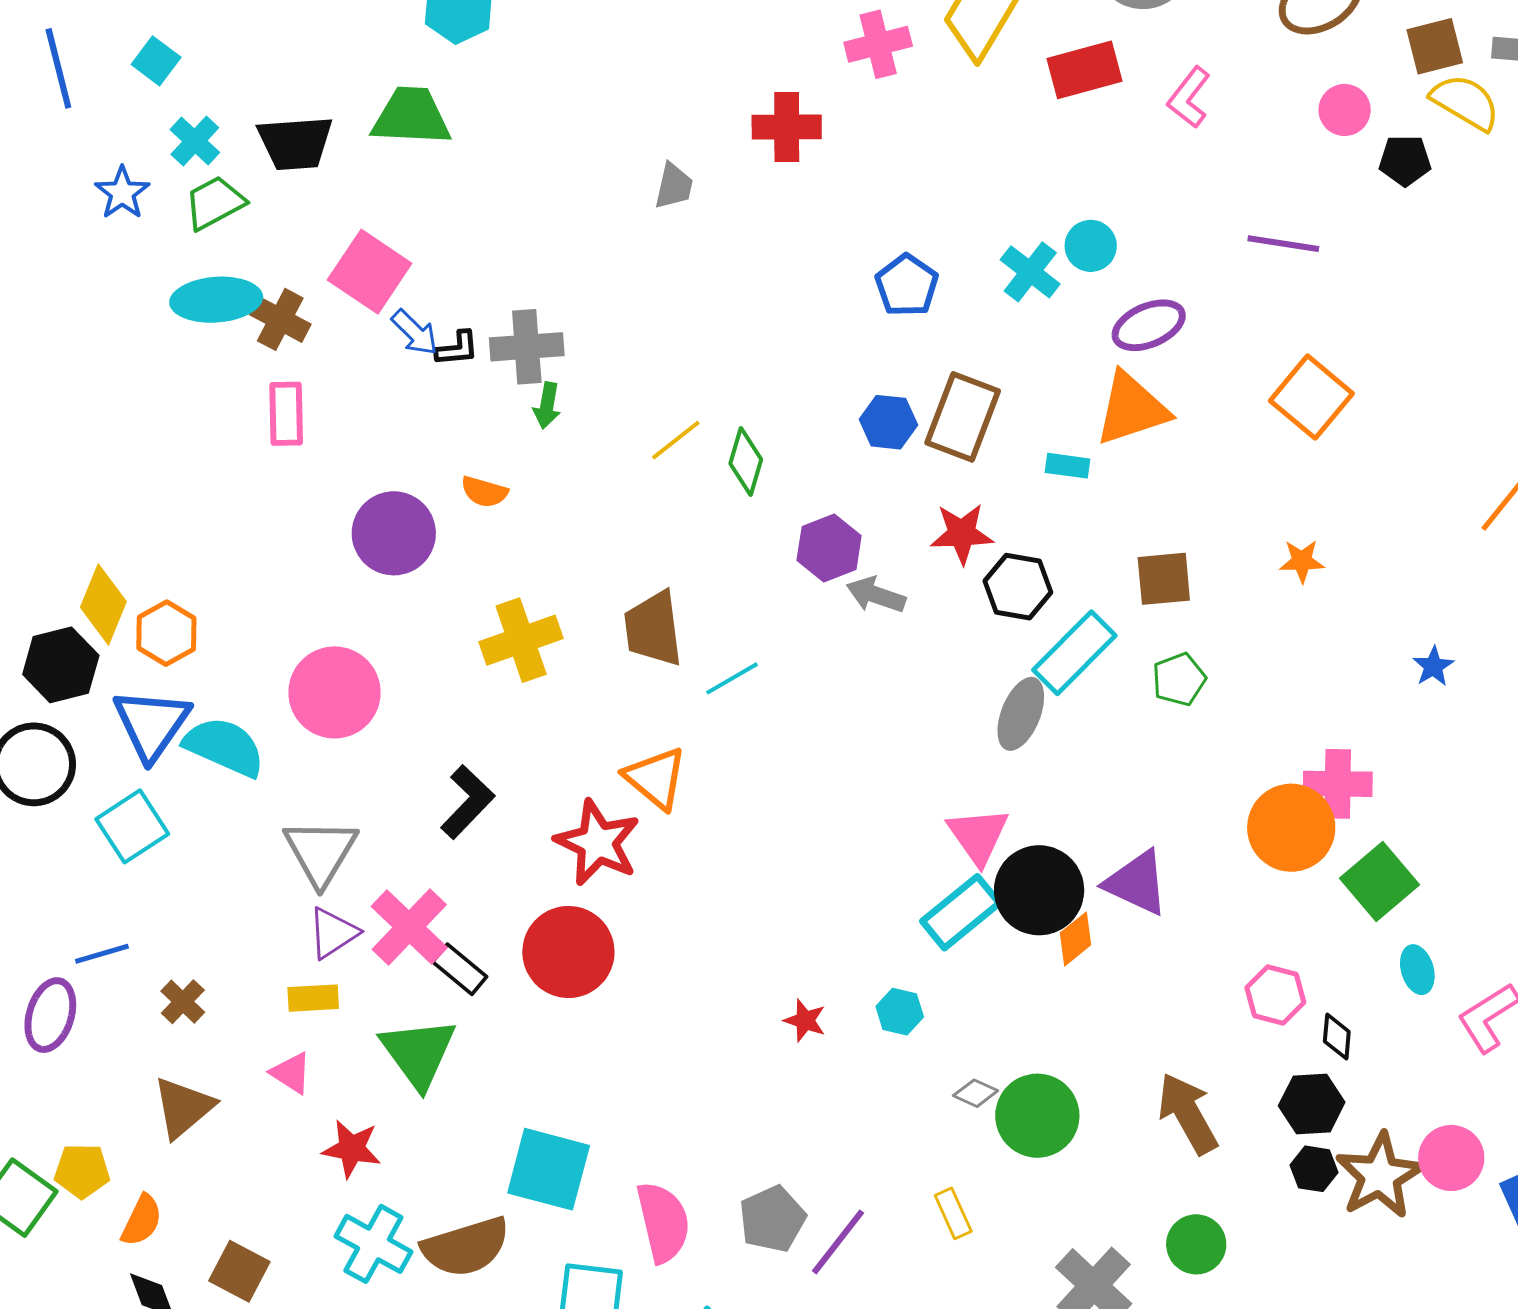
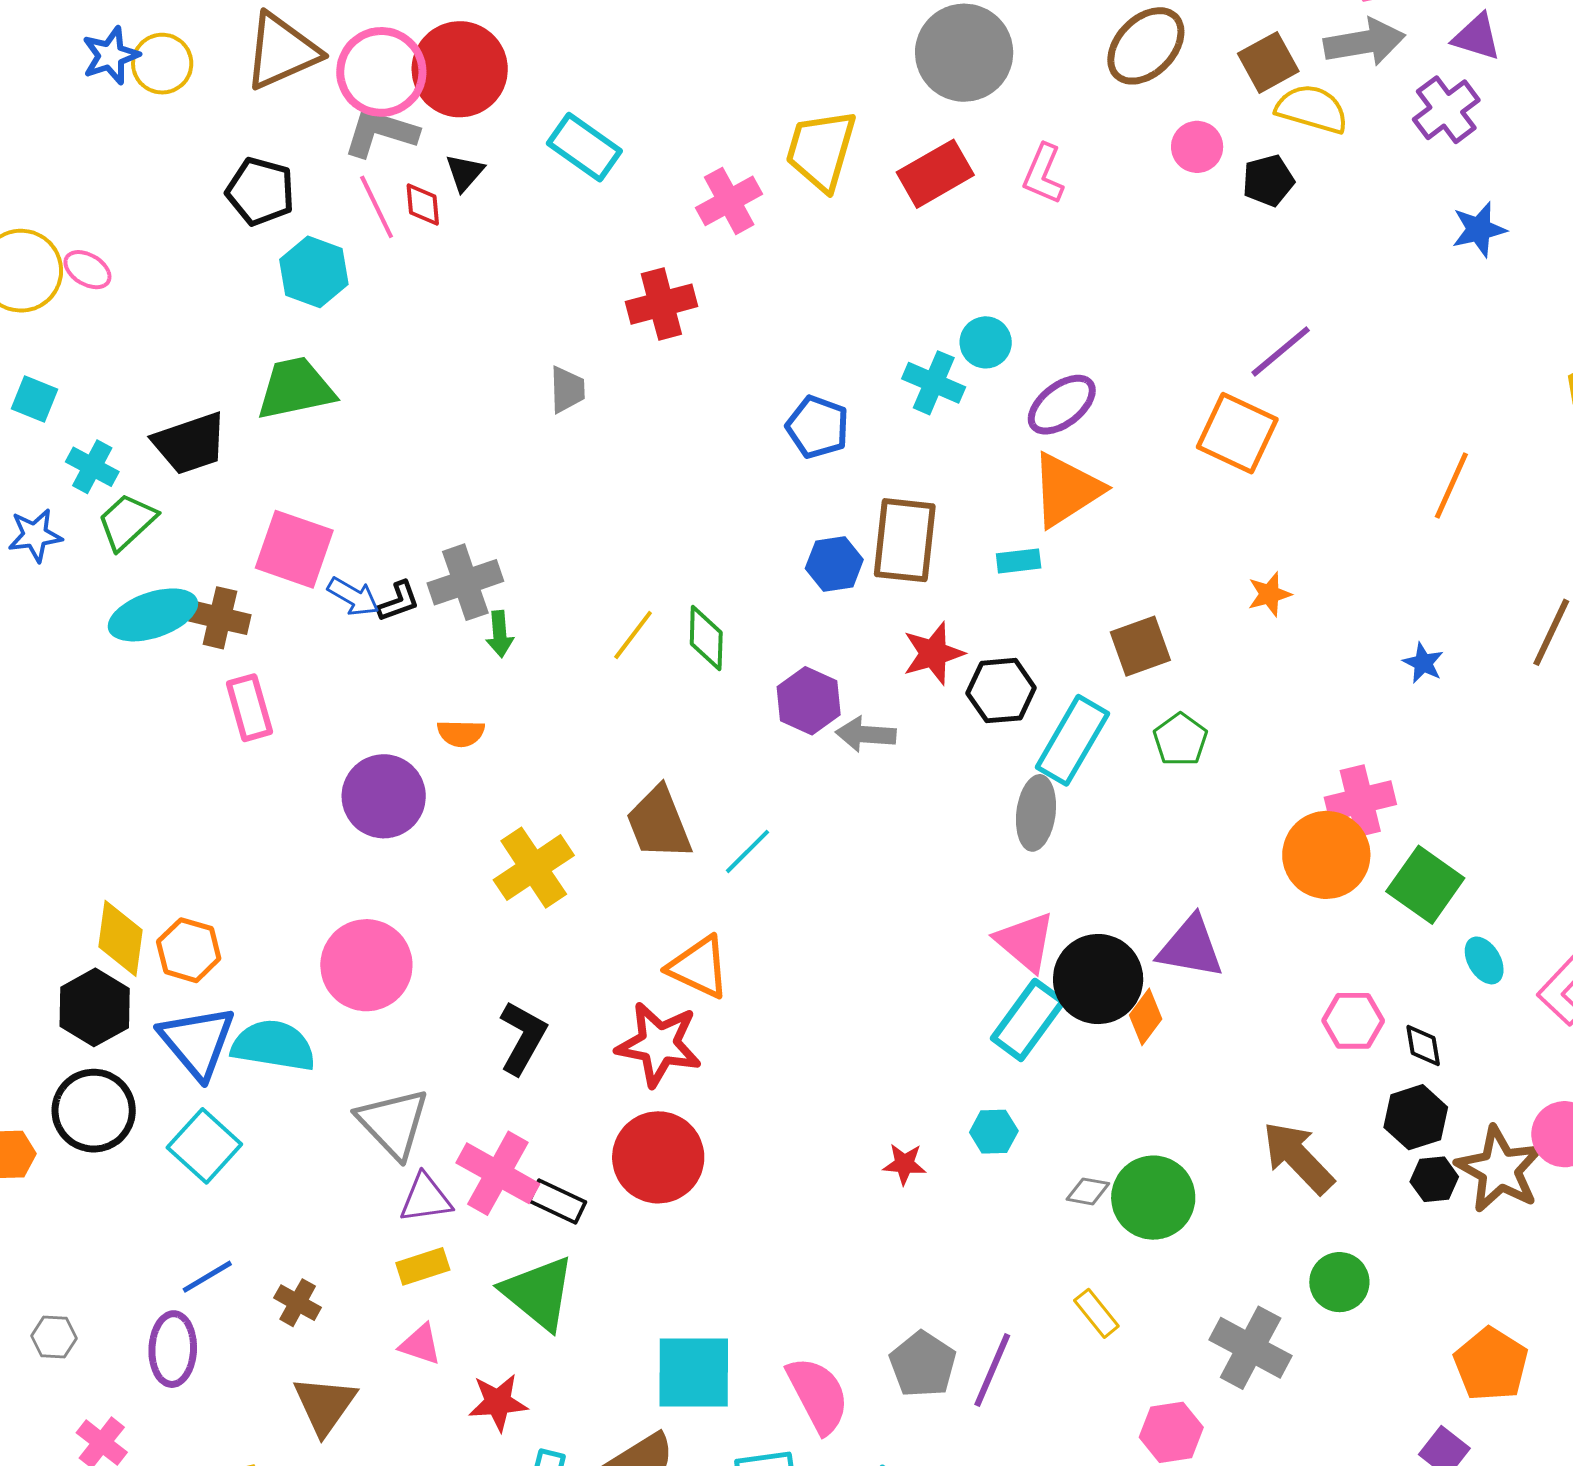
blue star: (122, 193) -> (35, 535), turned -30
purple line: (1283, 244) -> (1281, 351), moved, turned -34
purple triangle: (333, 933) -> (426, 1198), turned 40

